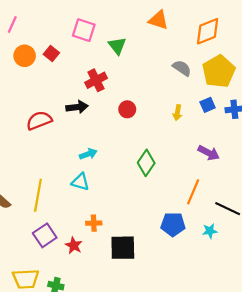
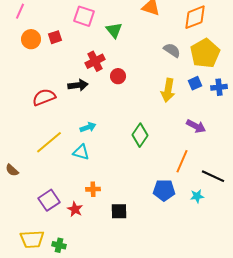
red square: (51, 54) -> (55, 37), turned 32
red circle: (127, 109) -> (118, 76), moved
yellow arrow: (177, 113) -> (168, 90), size x1.6
yellow line: (38, 195) -> (49, 142), moved, turned 40
black square: (123, 248) -> (119, 211), size x0.7

